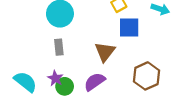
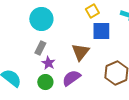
gray rectangle: (59, 47) -> (40, 48), turned 32
purple star: (55, 78) -> (48, 63), moved

